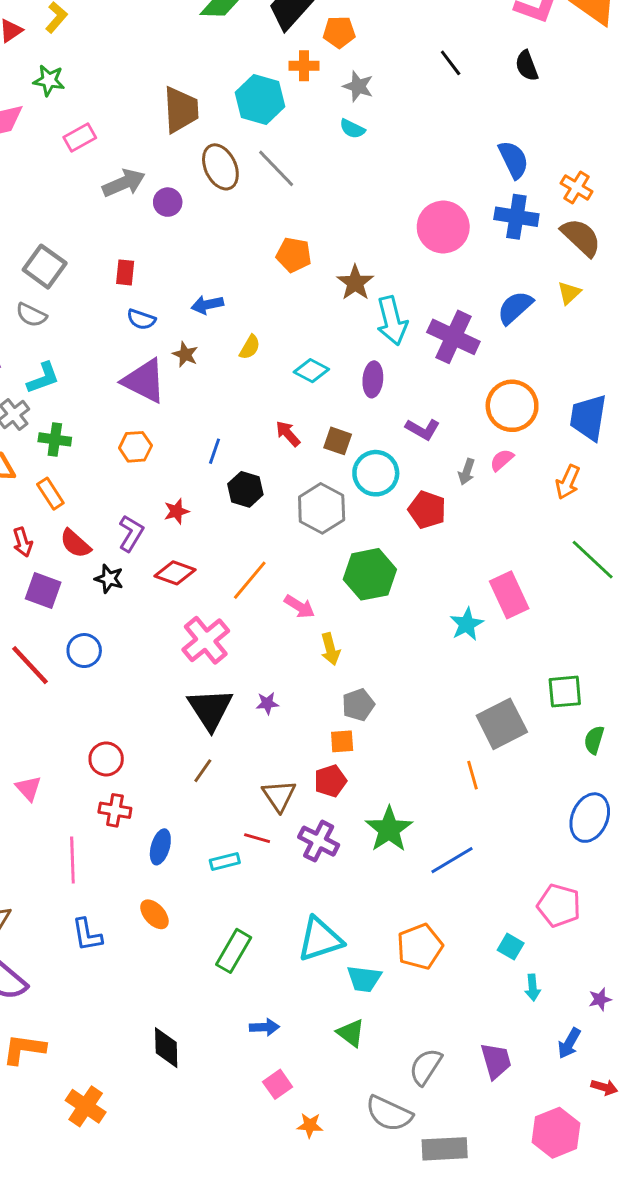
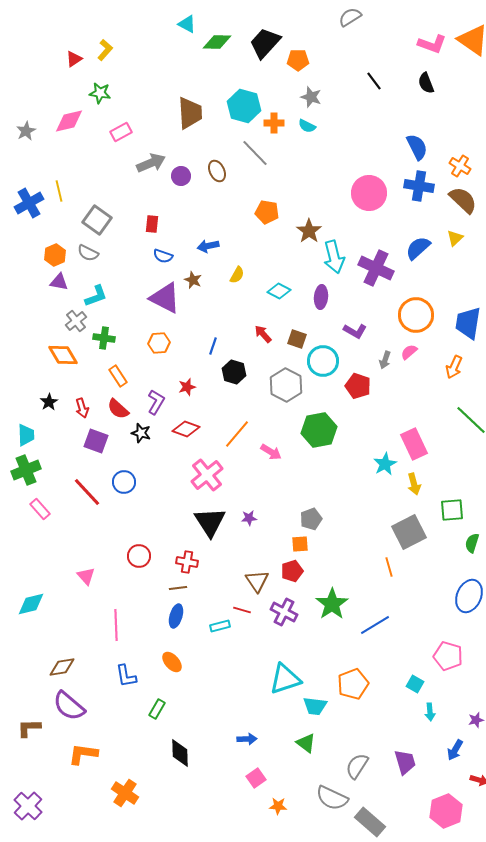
orange cross: (304, 66) -> (274, 123), moved
brown ellipse: (220, 167) -> (217, 171), moved, size x0.7
orange rectangle: (50, 494) -> (118, 376), moved
yellow arrow: (330, 649) -> (414, 484), moved
brown line: (203, 771) -> (178, 588), moved, turned 48
red cross: (115, 810) -> (187, 562), moved
green rectangle: (234, 951) -> (157, 709), moved, size x0.7
gray rectangle: (445, 1149) -> (370, 822), turned 44

